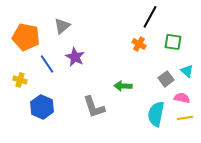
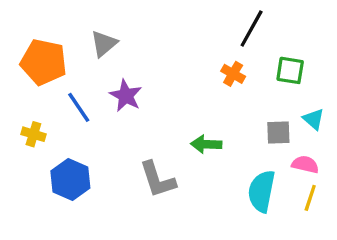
gray square: (166, 79) -> (278, 133), turned 35
yellow line: (185, 118) -> (310, 198), turned -63

